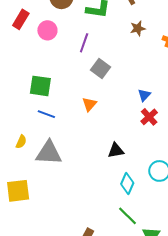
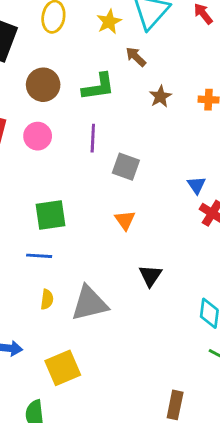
blue line: (46, 114) -> (39, 256), moved
black triangle: (116, 150) -> (150, 276), moved, turned -30

